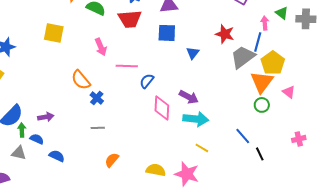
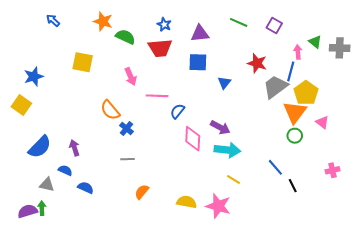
purple arrow: (46, 117) -> (74, 148), turned -98
green arrow: (22, 130) -> (42, 208), moved

